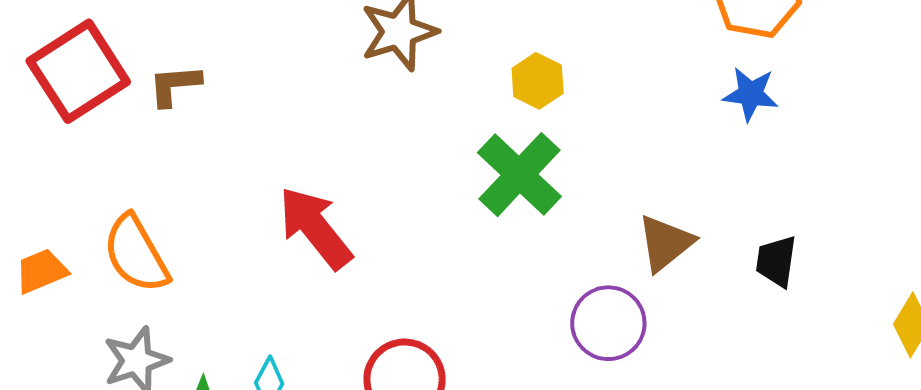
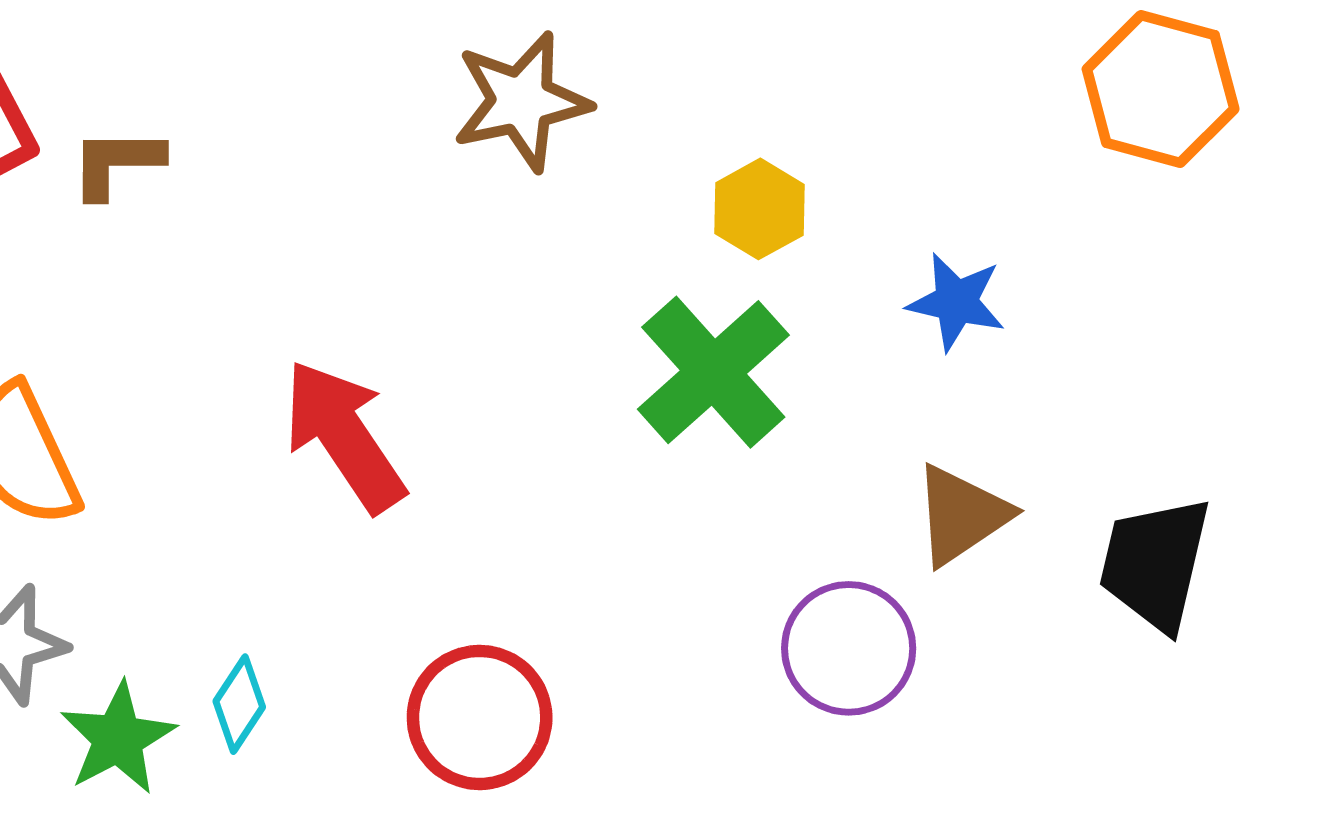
blue star: (751, 94) -> (956, 302), moved
black trapezoid: (776, 261) -> (1155, 564), size x1.5

